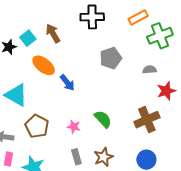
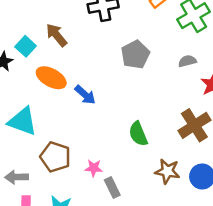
green semicircle: (103, 119) -> (138, 134), turned -150
pink star: (74, 127) -> (94, 168), moved
brown star: (103, 157) -> (167, 171), moved, turned -30

